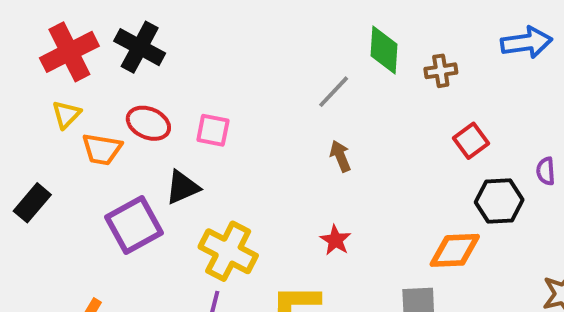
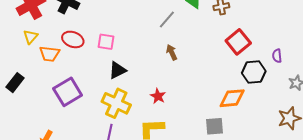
red square: (471, 141) -> (238, 42), size x1.4
black triangle: (182, 187) -> (118, 70), moved
red star: (335, 240) -> (158, 96), moved

